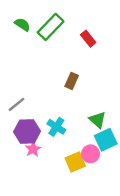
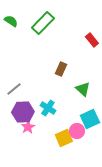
green semicircle: (22, 25) -> (11, 21), moved
red rectangle: (88, 39) -> (92, 40), moved
green triangle: (98, 120) -> (83, 89), moved

